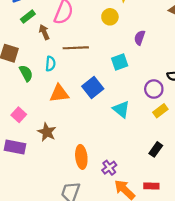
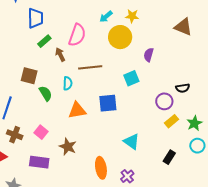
yellow circle: (110, 17) -> (120, 37), size x1.5
blue square: (93, 88) -> (108, 103), turned 36
cyan triangle: (121, 109) -> (131, 142), moved

